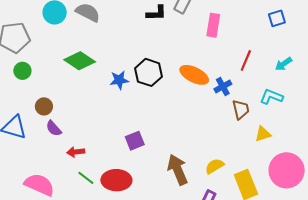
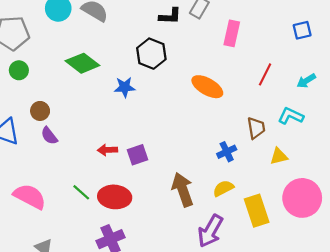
black hexagon: (149, 72) -> (151, 54), moved
blue cross: (223, 86) -> (227, 152), moved
red arrow: (76, 152) -> (107, 150), moved

